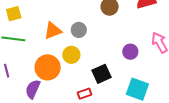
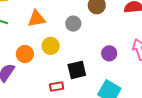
gray circle: (79, 30) -> (73, 24), moved
orange circle: (48, 67) -> (25, 54), size x0.7

